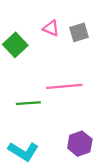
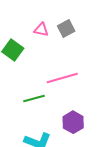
purple hexagon: (80, 144) -> (73, 122), moved

